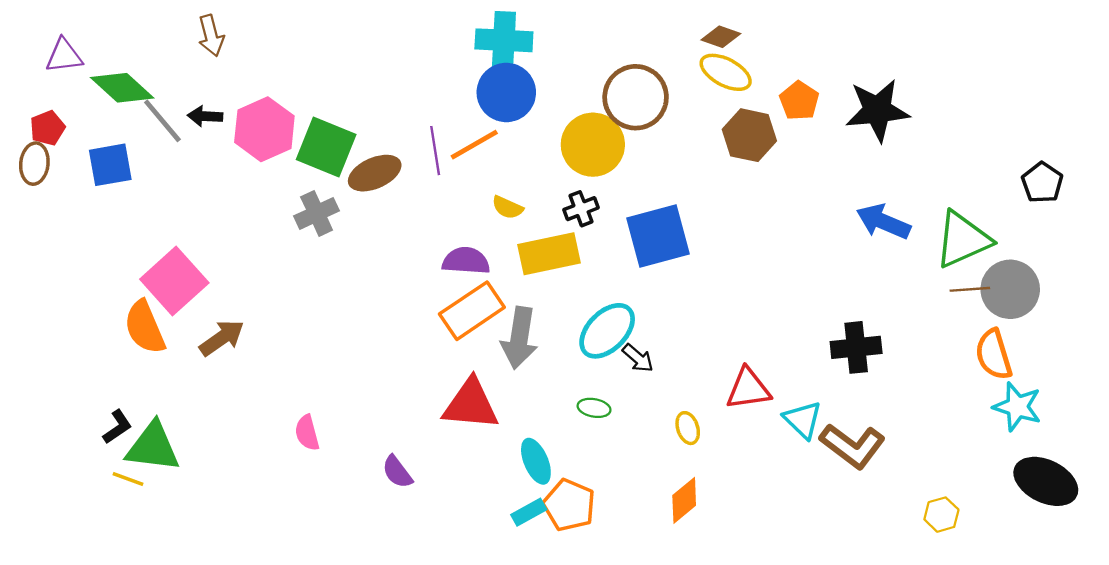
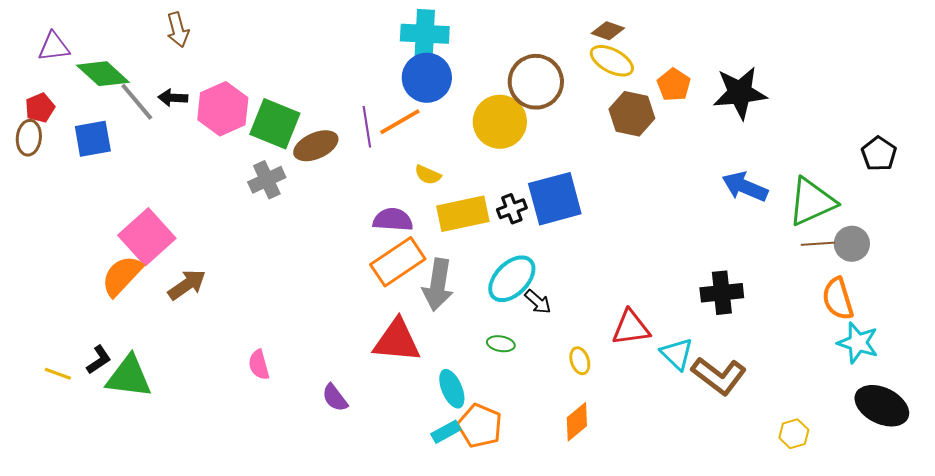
black cross: (581, 209) -> (512, 209), moved
gray circle: (1010, 289) -> (852, 244), size x0.7
orange semicircle: (145, 327) -> (122, 276), turned 66
yellow line: (128, 479) -> (58, 374), moved

